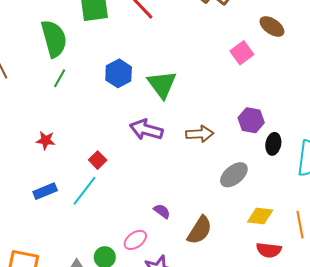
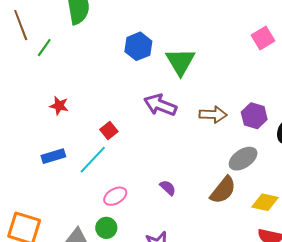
green line: (60, 78) -> (44, 48), moved
purple hexagon: (251, 120) -> (254, 116), moved
brown semicircle: (200, 230) -> (223, 190), moved
pink ellipse: (135, 240) -> (115, 196), moved

